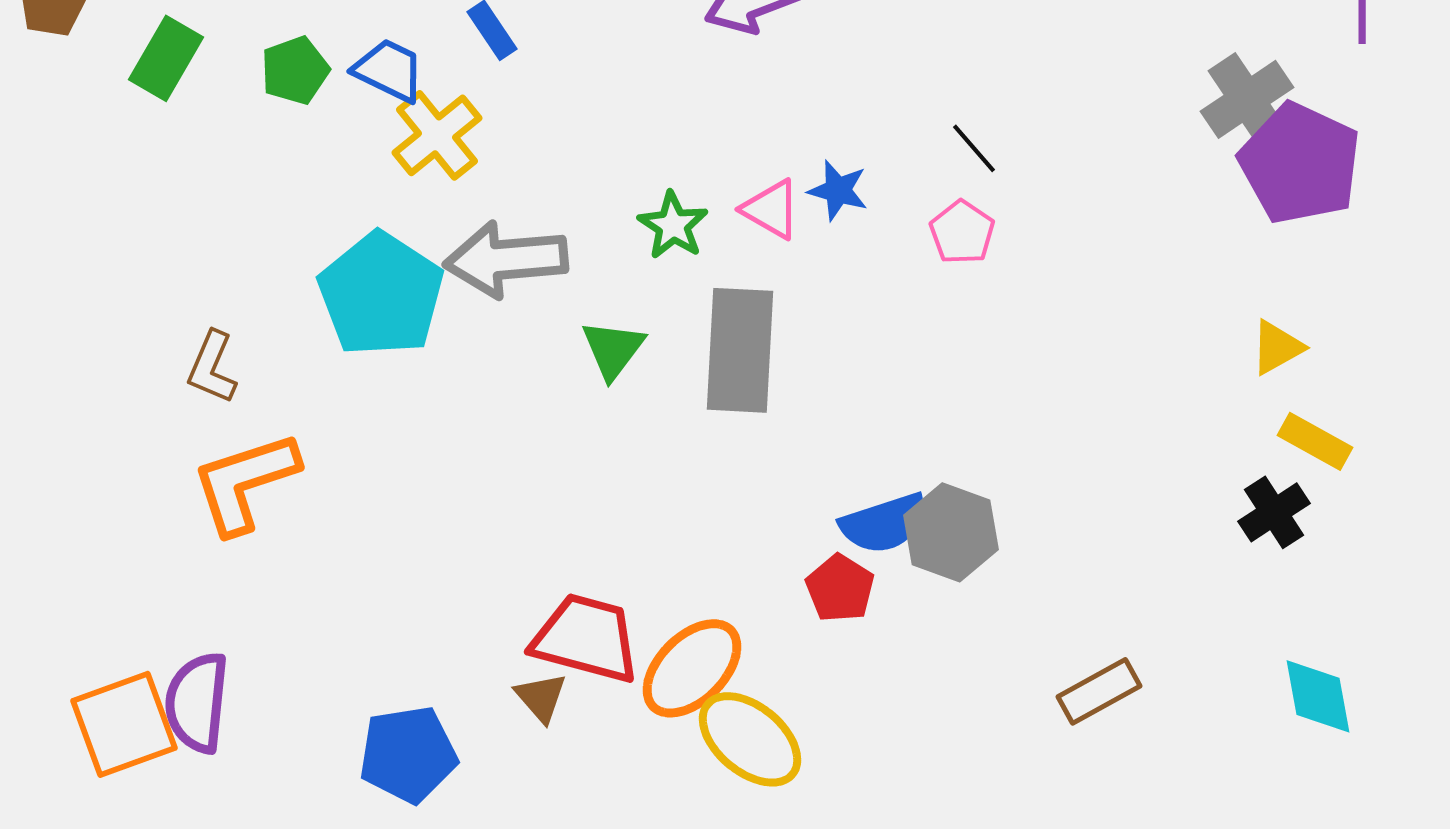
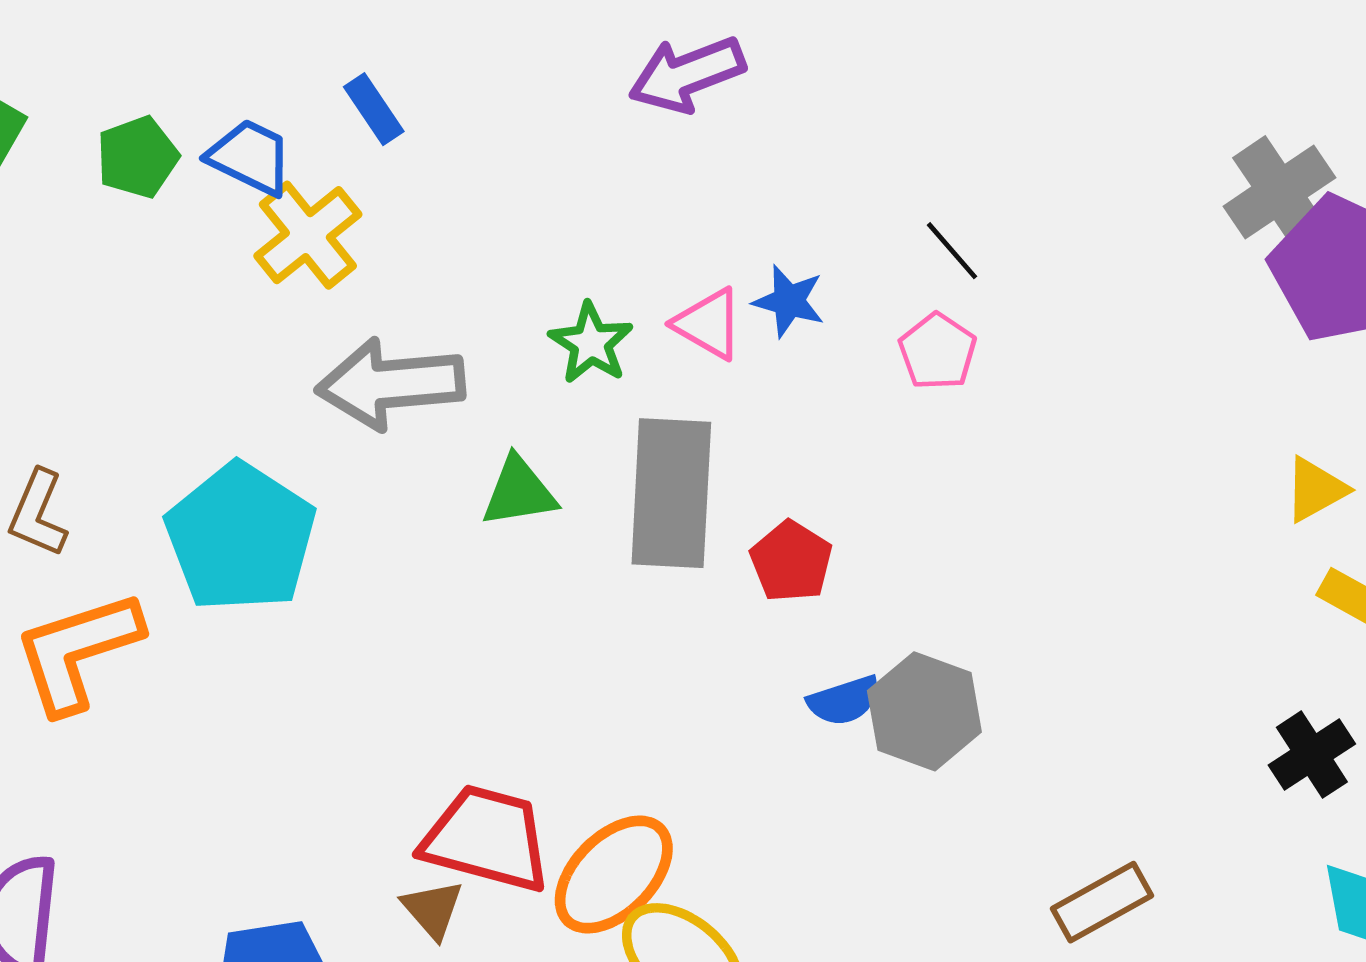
cyan pentagon: (381, 294) -> (241, 537), moved
green triangle: (613, 349) -> (519, 492), turned 44
black cross: (1274, 512) -> (1312, 755), moved
blue semicircle: (884, 523) -> (844, 701), size x0.7
red pentagon: (840, 588) -> (791, 561), moved

